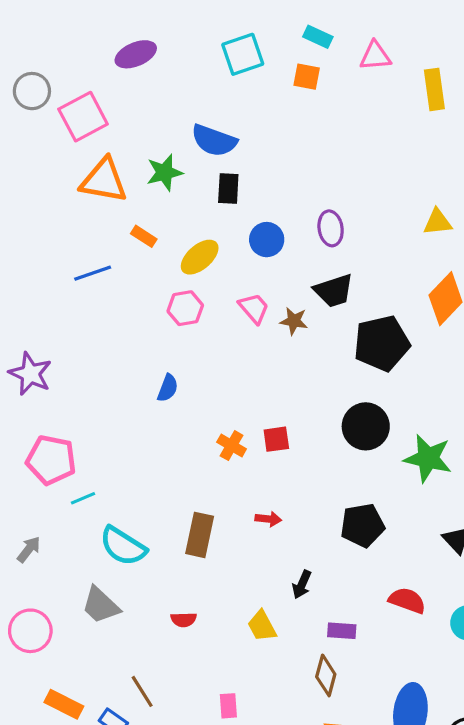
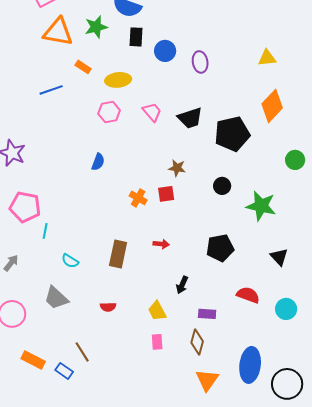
blue circle: (267, 240) -> (165, 51), moved
yellow ellipse: (200, 257) -> (118, 80), turned 35
black trapezoid: (334, 291) -> (190, 118), moved
brown star: (294, 321) -> (177, 168), moved
black circle: (366, 426) -> (222, 186), size x0.6
cyan line: (83, 498) -> (45, 231), turned -56
cyan semicircle: (123, 546) -> (70, 261), size x0.6
pink rectangle: (228, 706) -> (157, 342), moved

